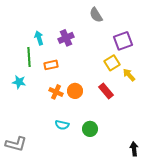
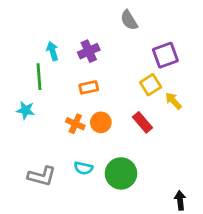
orange rectangle: (51, 65) -> (89, 87), moved
green circle: (90, 129) -> (121, 173), size x1.5
gray L-shape: (16, 144) -> (42, 176), moved

